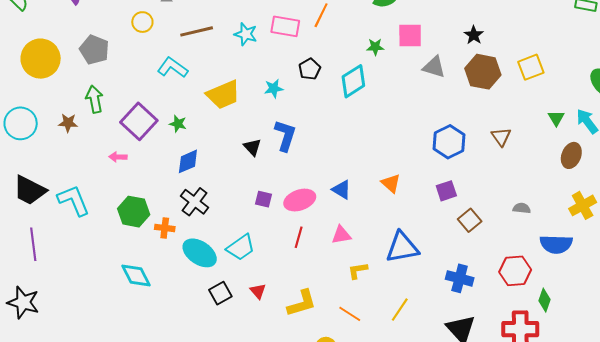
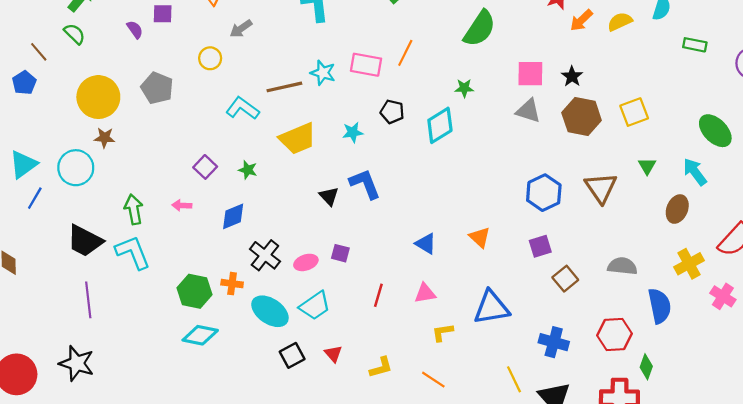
brown line: (197, 31) -> (284, 87), moved
pink square: (410, 35) -> (530, 74), moved
black pentagon: (310, 69) -> (392, 112), turned -30
green arrow: (95, 99) -> (134, 209), moved
green triangle: (556, 118) -> (647, 166), moved
purple square: (139, 121) -> (205, 167), size x0.6
brown star: (68, 123) -> (104, 138), moved
blue L-shape: (285, 135) -> (365, 184), turned -40
brown triangle: (501, 137) -> (601, 188), size x1.5
blue diamond: (188, 161) -> (233, 216), moved
pink ellipse: (300, 200) -> (306, 262), moved, size x0.7
gray semicircle: (522, 208) -> (622, 266), size x1.5
green hexagon: (134, 212) -> (194, 291), moved
blue semicircle: (556, 244) -> (660, 306), turned -104
cyan diamond: (136, 275) -> (200, 335), turned -52
yellow L-shape: (302, 303) -> (381, 367), size x0.7
yellow line: (400, 310) -> (514, 379), moved, turned -60

